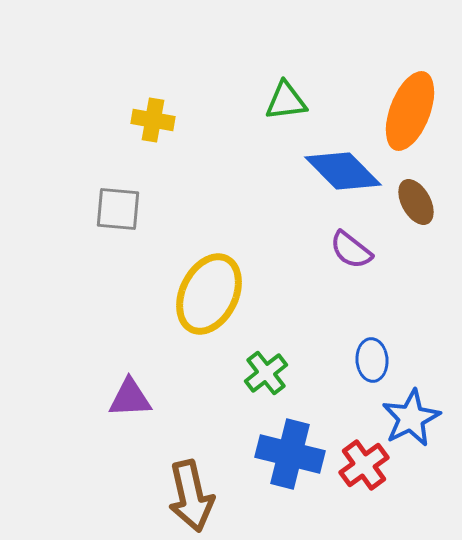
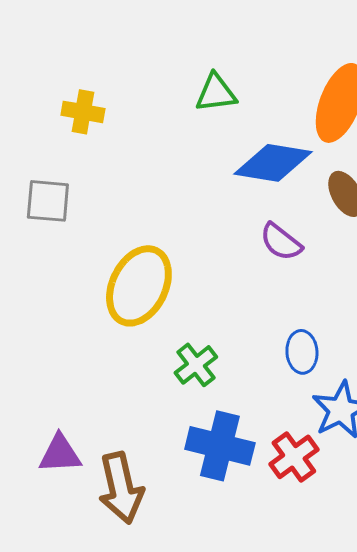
blue diamond: (343, 171) -> (273, 163), turned -36
purple triangle: (130, 398) -> (60, 454), moved

